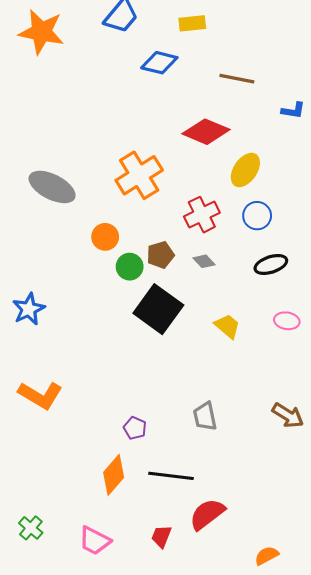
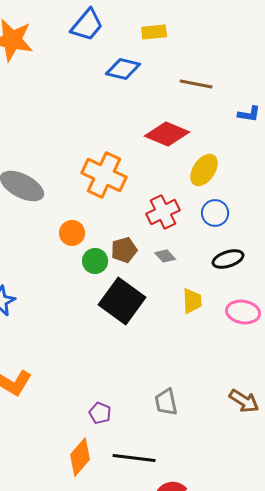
orange cross: (139, 175) -> (104, 175), turned -33
pink ellipse: (287, 321) -> (243, 312), size x1.4
yellow trapezoid: (227, 326) -> (192, 301), moved, turned 48

